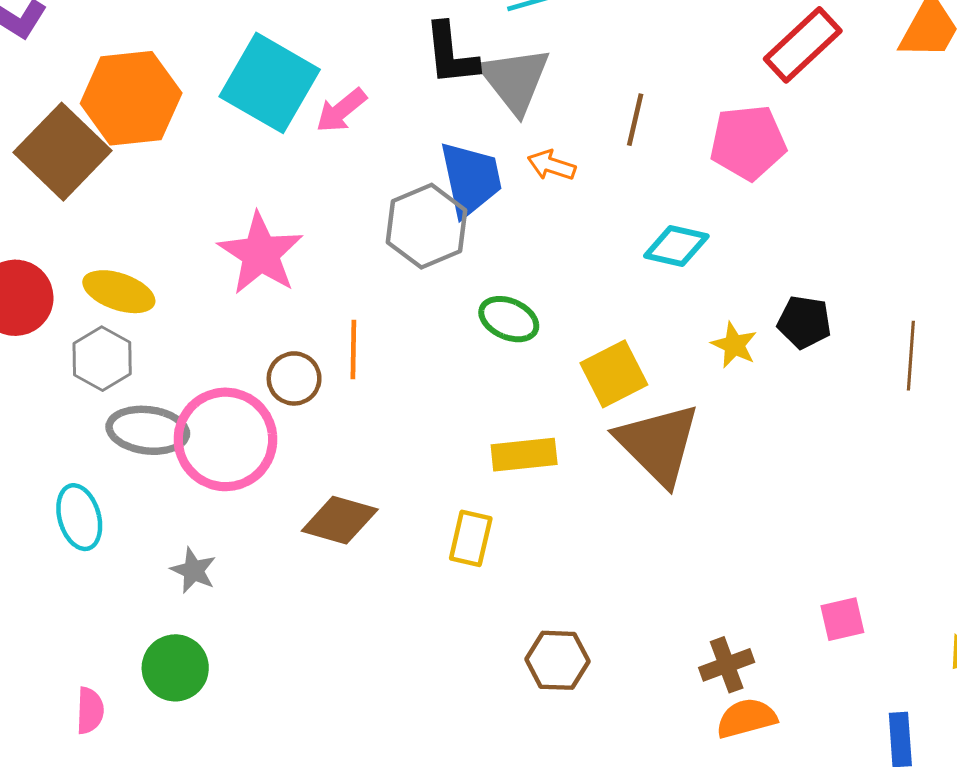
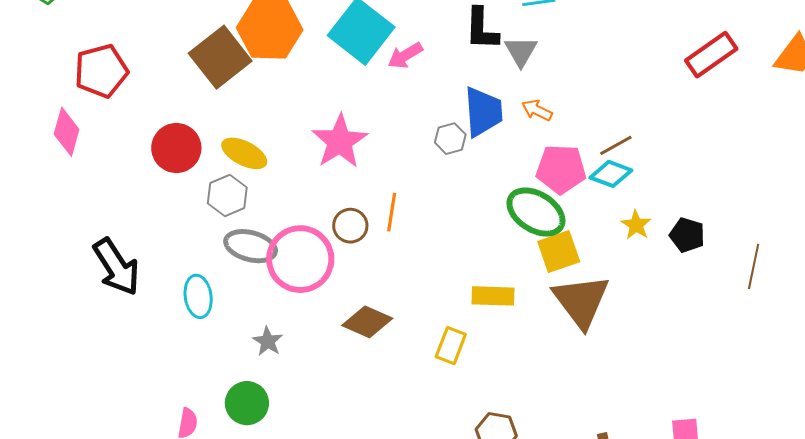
gray triangle: (515, 80) -> (521, 51), size x0.7
brown line: (635, 120) -> (616, 145), moved, turned 40
pink pentagon: (748, 142) -> (561, 169), moved
gray hexagon: (427, 226) -> (450, 139), size x0.6
green ellipse: (509, 319) -> (536, 212), moved, size x1.5
yellow star: (734, 345) -> (636, 225), moved

